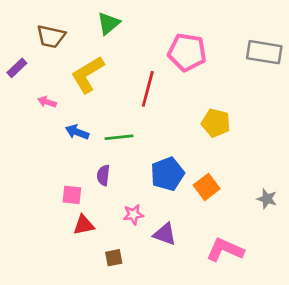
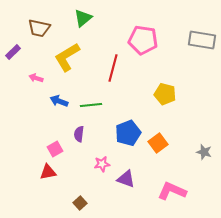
pink square: (72, 195) -> (55, 149), turned -35
red triangle: (84, 225) -> (48, 172), moved
brown square: (114, 258) -> (80, 203), moved, turned -32

